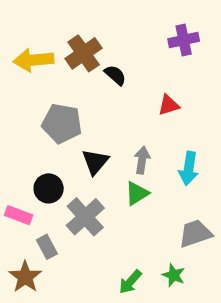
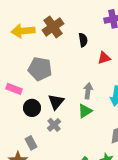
black semicircle: (115, 75) -> (83, 40), moved, turned 40
black triangle: (95, 162) -> (56, 102), moved
pink rectangle: (19, 215) -> (14, 89), moved
gray cross: (85, 217) -> (54, 125), size x0.6

